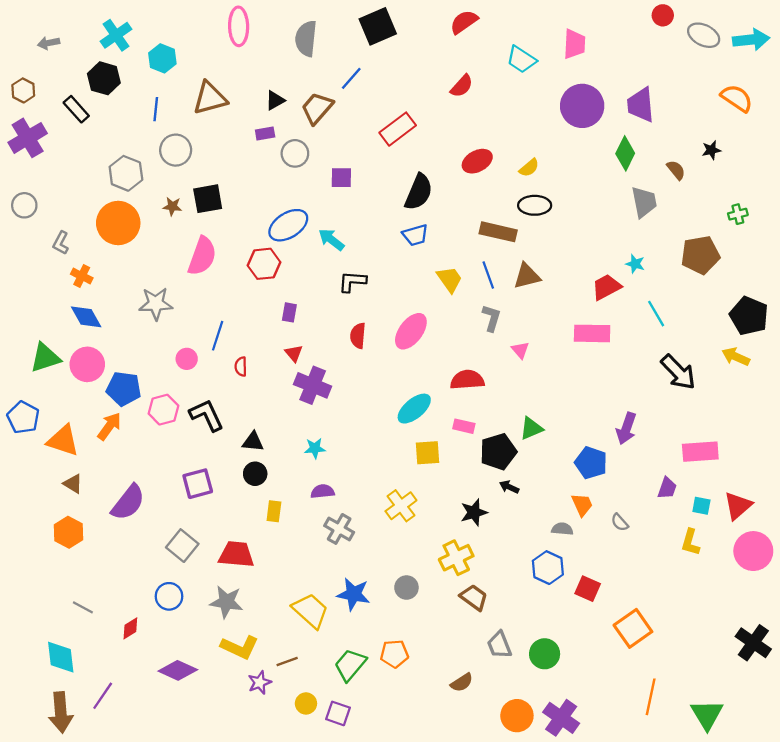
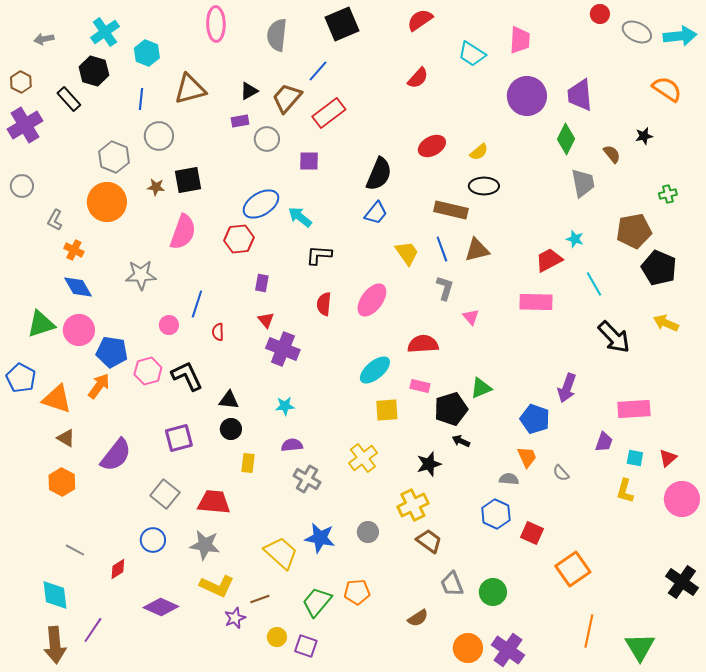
red rectangle: (398, 129) -> (329, 113), moved
blue trapezoid: (415, 235) -> (376, 213), turned -35
black pentagon: (749, 316) -> (659, 268), moved
red triangle: (738, 506) -> (668, 458), size x0.7

